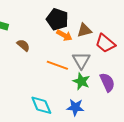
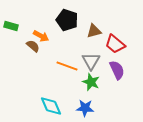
orange arrow: (64, 35) -> (41, 36), moved
purple semicircle: (107, 82) -> (117, 70), moved

